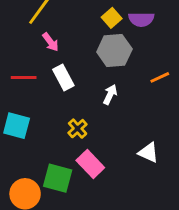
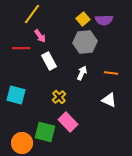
red line: (24, 77) -> (21, 48), moved
orange line: (160, 77) -> (111, 73), moved, turned 32
white triangle: (148, 153) -> (109, 100), moved

